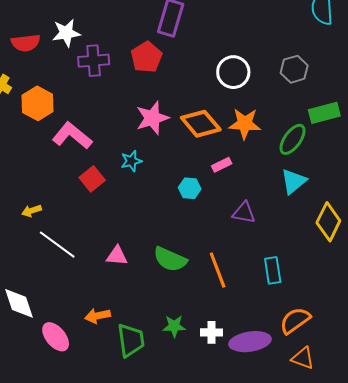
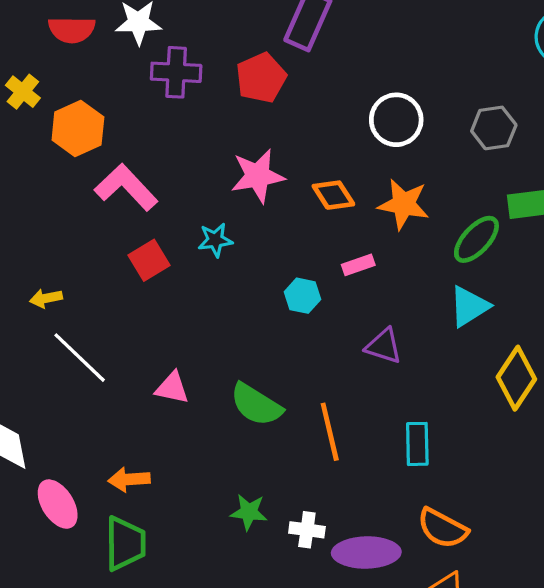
orange diamond: (201, 124) -> (333, 195), size x0.7
orange semicircle: (295, 320) -> (442, 528), turned -124
green trapezoid: (131, 340) -> (125, 544), moved

